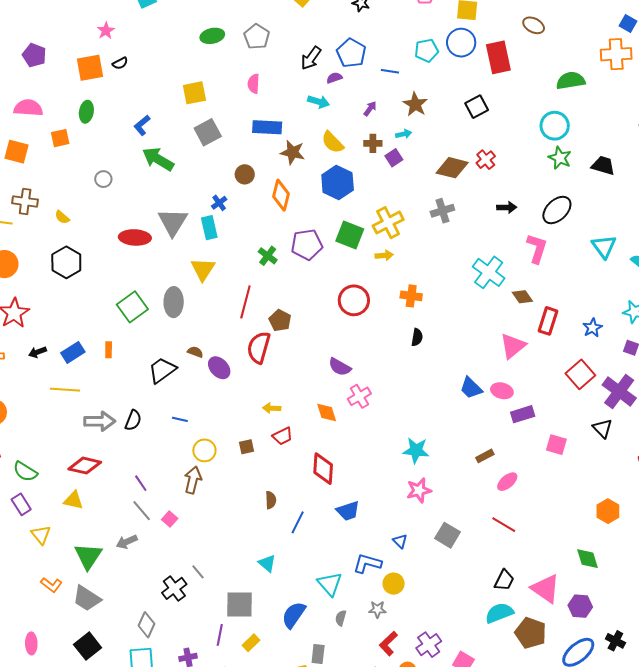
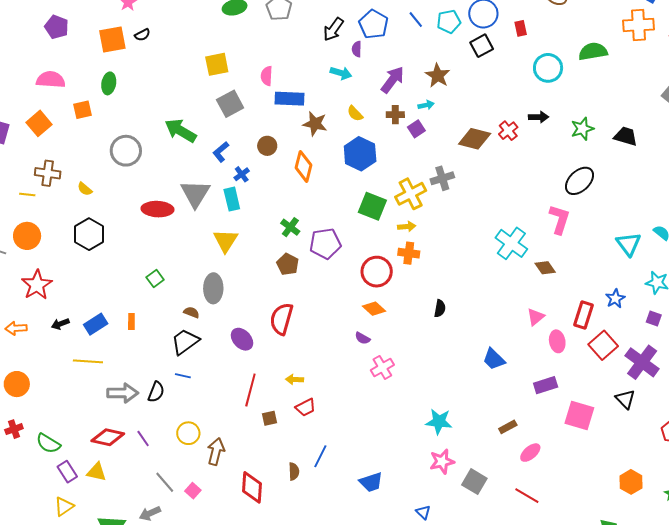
red rectangle: (498, 57) -> (521, 28), size x0.5
blue line: (390, 71) -> (416, 20), moved, turned 42
purple semicircle: (334, 78) -> (357, 49), turned -70
pink semicircle: (254, 84) -> (267, 76), moved
black square: (477, 107) -> (482, 46), moved
purple arrow: (370, 109) -> (392, 80), size x1.8
blue L-shape: (142, 125) -> (221, 152), moved
cyan circle: (555, 126) -> (548, 68), moved
yellow semicircle: (333, 142) -> (355, 114), size x0.7
orange square: (17, 152) -> (39, 123), turned 35
green star: (560, 158) -> (582, 129), turned 30
gray circle: (103, 179) -> (126, 151), size x1.8
black arrow: (507, 207) -> (539, 117), moved
gray cross: (442, 211) -> (442, 178), moved
purple pentagon: (307, 245) -> (325, 244), moved
cyan triangle: (604, 247) -> (629, 244), moved
orange cross: (411, 296) -> (409, 253), moved
gray ellipse: (174, 302) -> (213, 288), moved
red line: (245, 302) -> (250, 390), moved
green square: (132, 307) -> (155, 279), size x0.6
brown pentagon: (280, 320) -> (288, 264), moved
red rectangle: (548, 321) -> (583, 315), moved
pink triangle: (513, 346) -> (536, 317), size x0.7
brown semicircle: (195, 352) -> (191, 312), moved
purple semicircle: (340, 367) -> (363, 338), size x0.7
pink ellipse: (502, 391) -> (557, 341), moved, turned 65
orange diamond: (327, 412) -> (374, 309), moved, turned -30
blue line: (180, 419) -> (183, 376), moved
pink square: (556, 445) -> (579, 415), size x1.4
yellow circle: (204, 450) -> (188, 433), moved
red diamond: (323, 469) -> (252, 487), moved
purple line: (141, 483) -> (143, 439), moved
purple rectangle: (21, 504) -> (67, 472), moved
blue line: (298, 522) -> (320, 456), moved
yellow triangle: (41, 535) -> (64, 506), turned 35
gray square: (447, 535) -> (474, 482), moved

